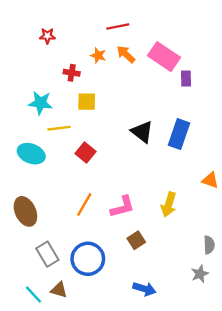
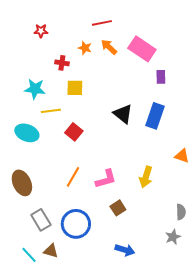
purple rectangle: (186, 79) -> (161, 77), moved

